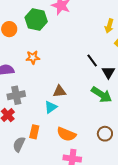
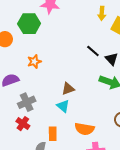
cyan triangle: (51, 107) -> (63, 106), turned -32

